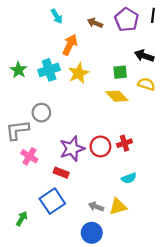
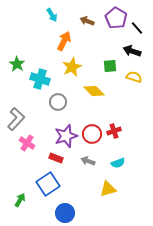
black line: (153, 15) -> (137, 28), moved, turned -48
cyan cross: (49, 70) -> (40, 79), moved, turned 36
yellow diamond: (117, 96) -> (94, 91), moved
gray circle: (41, 113) -> (58, 102), moved
gray L-shape: (17, 130) -> (16, 119), turned 140
gray arrow: (96, 207) -> (88, 161), moved
blue circle: (92, 233) -> (65, 213), moved

